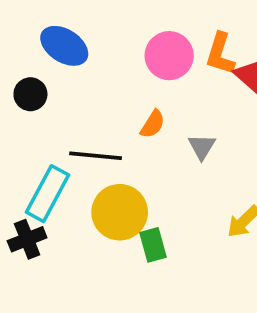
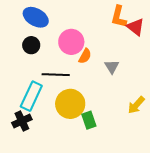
pink circle: (169, 56) -> (71, 42), moved
black circle: (30, 94) -> (31, 45), moved

